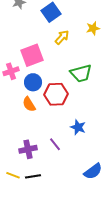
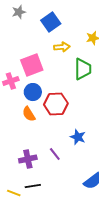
yellow arrow: (62, 37) -> (62, 47), turned 42
green trapezoid: (81, 73) -> (83, 69), moved, turned -75
yellow line: (13, 175) -> (14, 193), moved

